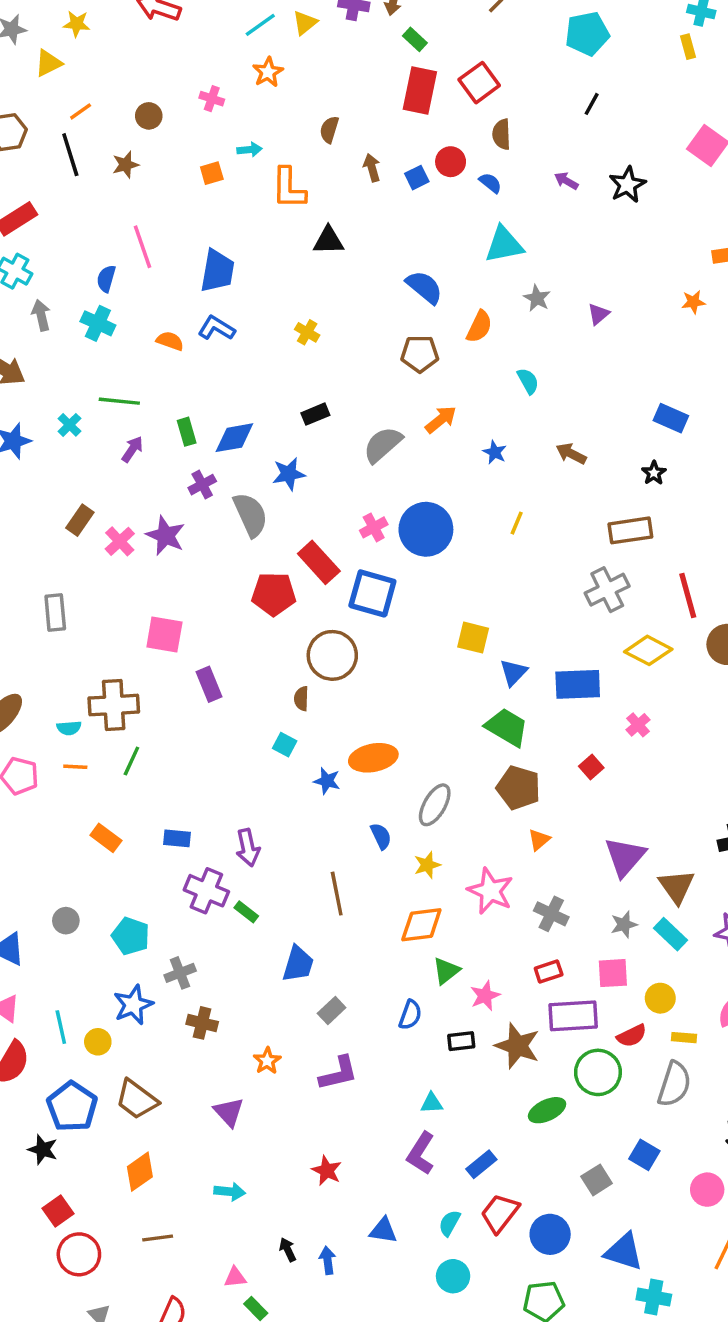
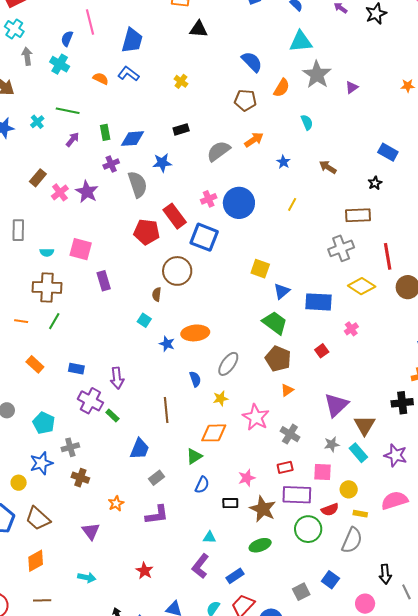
gray star: (537, 298) -> (317, 75), size x1.8
cyan semicircle: (69, 728) -> (47, 252), moved
green triangle: (446, 971) -> (194, 456), moved
green ellipse: (547, 1110) -> (260, 545), moved

